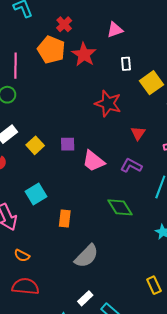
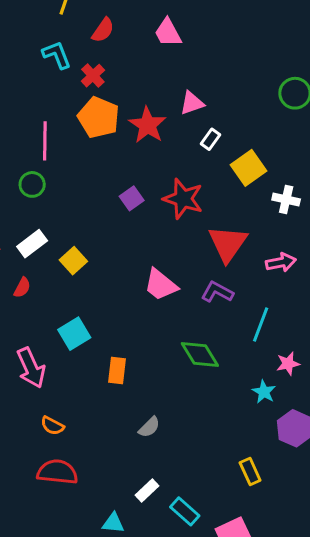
red cross: (64, 24) -> (93, 76), moved
pink triangle: (115, 30) -> (192, 103), moved
white rectangle: (126, 64) -> (210, 139), turned 40
red triangle: (138, 133) -> (228, 244), size x1.8
purple square: (68, 144) -> (132, 198), moved, turned -35
gray semicircle: (86, 256) -> (149, 427), size x0.6

